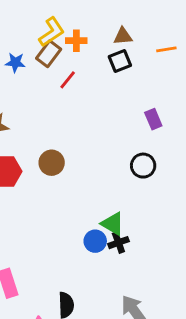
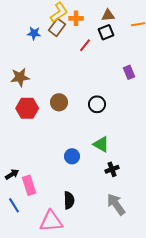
red line: (68, 80) -> (85, 45), moved
black circle: (143, 166) -> (97, 104), moved
blue circle: (95, 241) -> (72, 156), moved
black cross: (118, 243) -> (112, 169), moved

